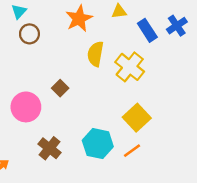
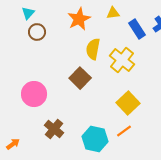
brown square: (60, 88) -> (80, 78), moved, size x1.5
cyan hexagon: (98, 144) -> (95, 139), moved

